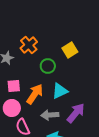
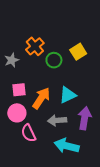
green circle: (48, 66) -> (54, 60), moved
purple arrow: (76, 113) -> (85, 118), turned -30

